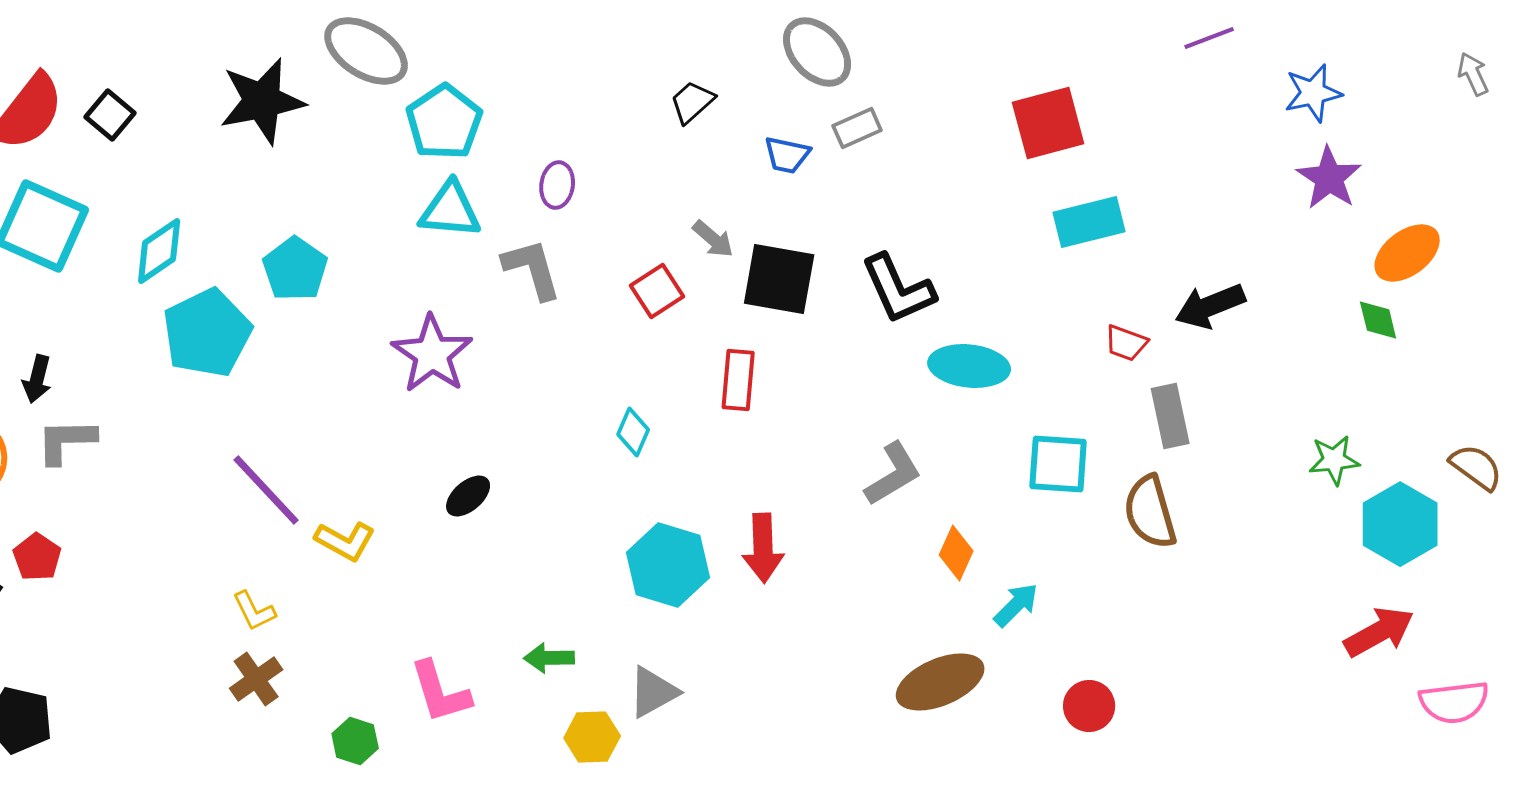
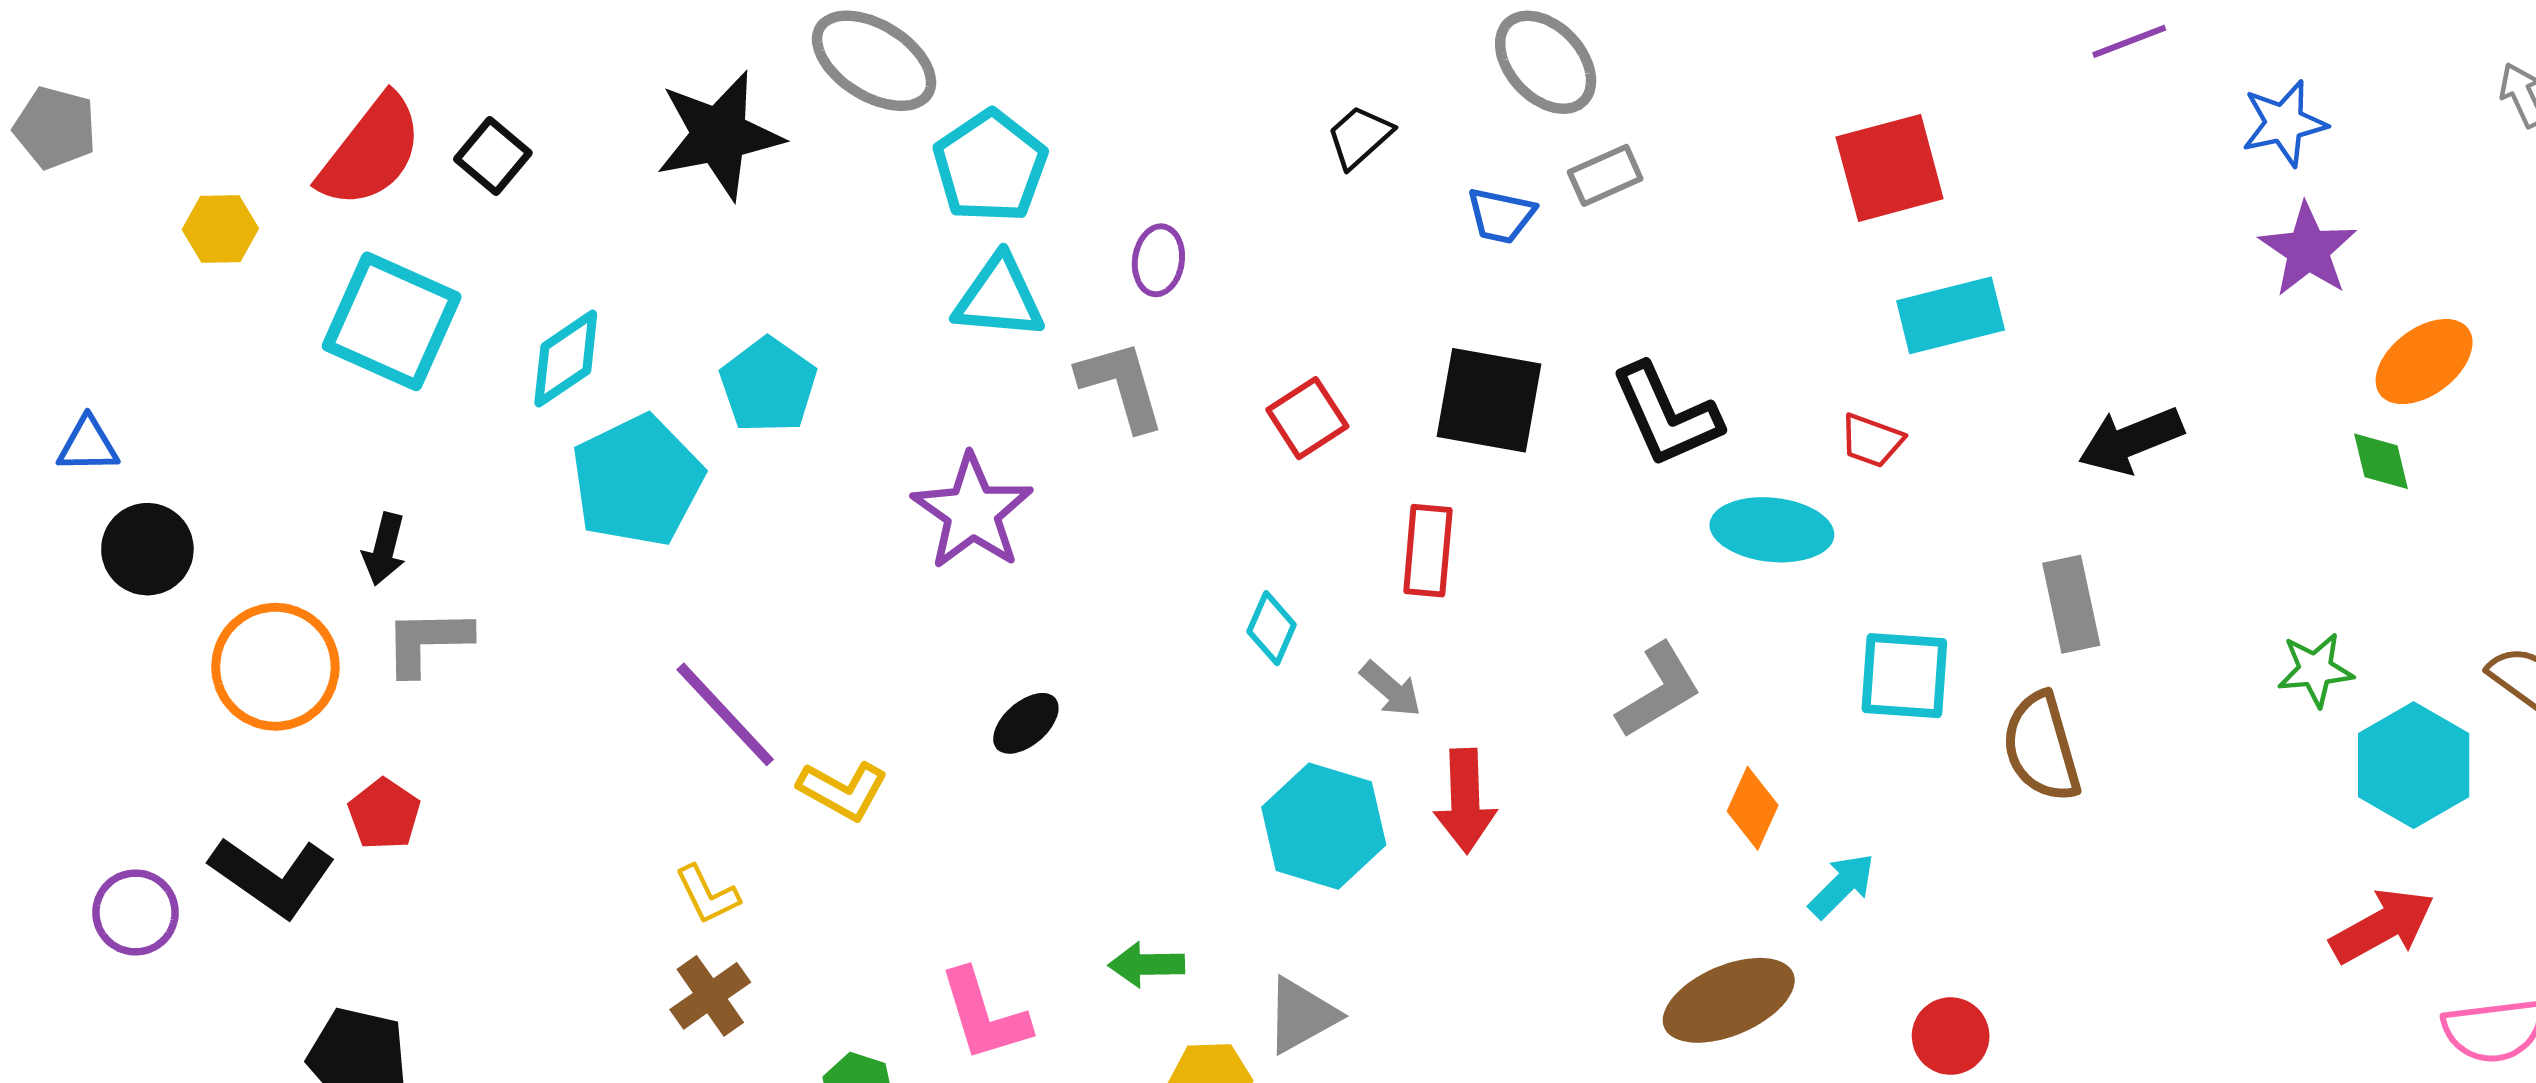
gray arrow: (713, 239) -> (1391, 689), moved
red trapezoid: (1126, 343) -> (1872, 440), moved

